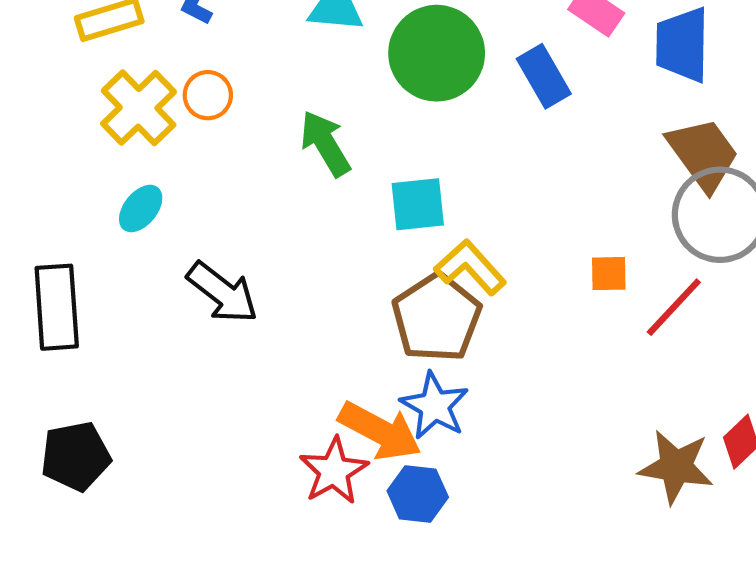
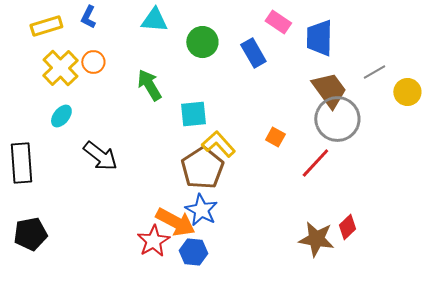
green circle: (437, 53) -> (202, 42), size x0.7
orange square: (609, 274) -> (275, 137), moved, turned 30

